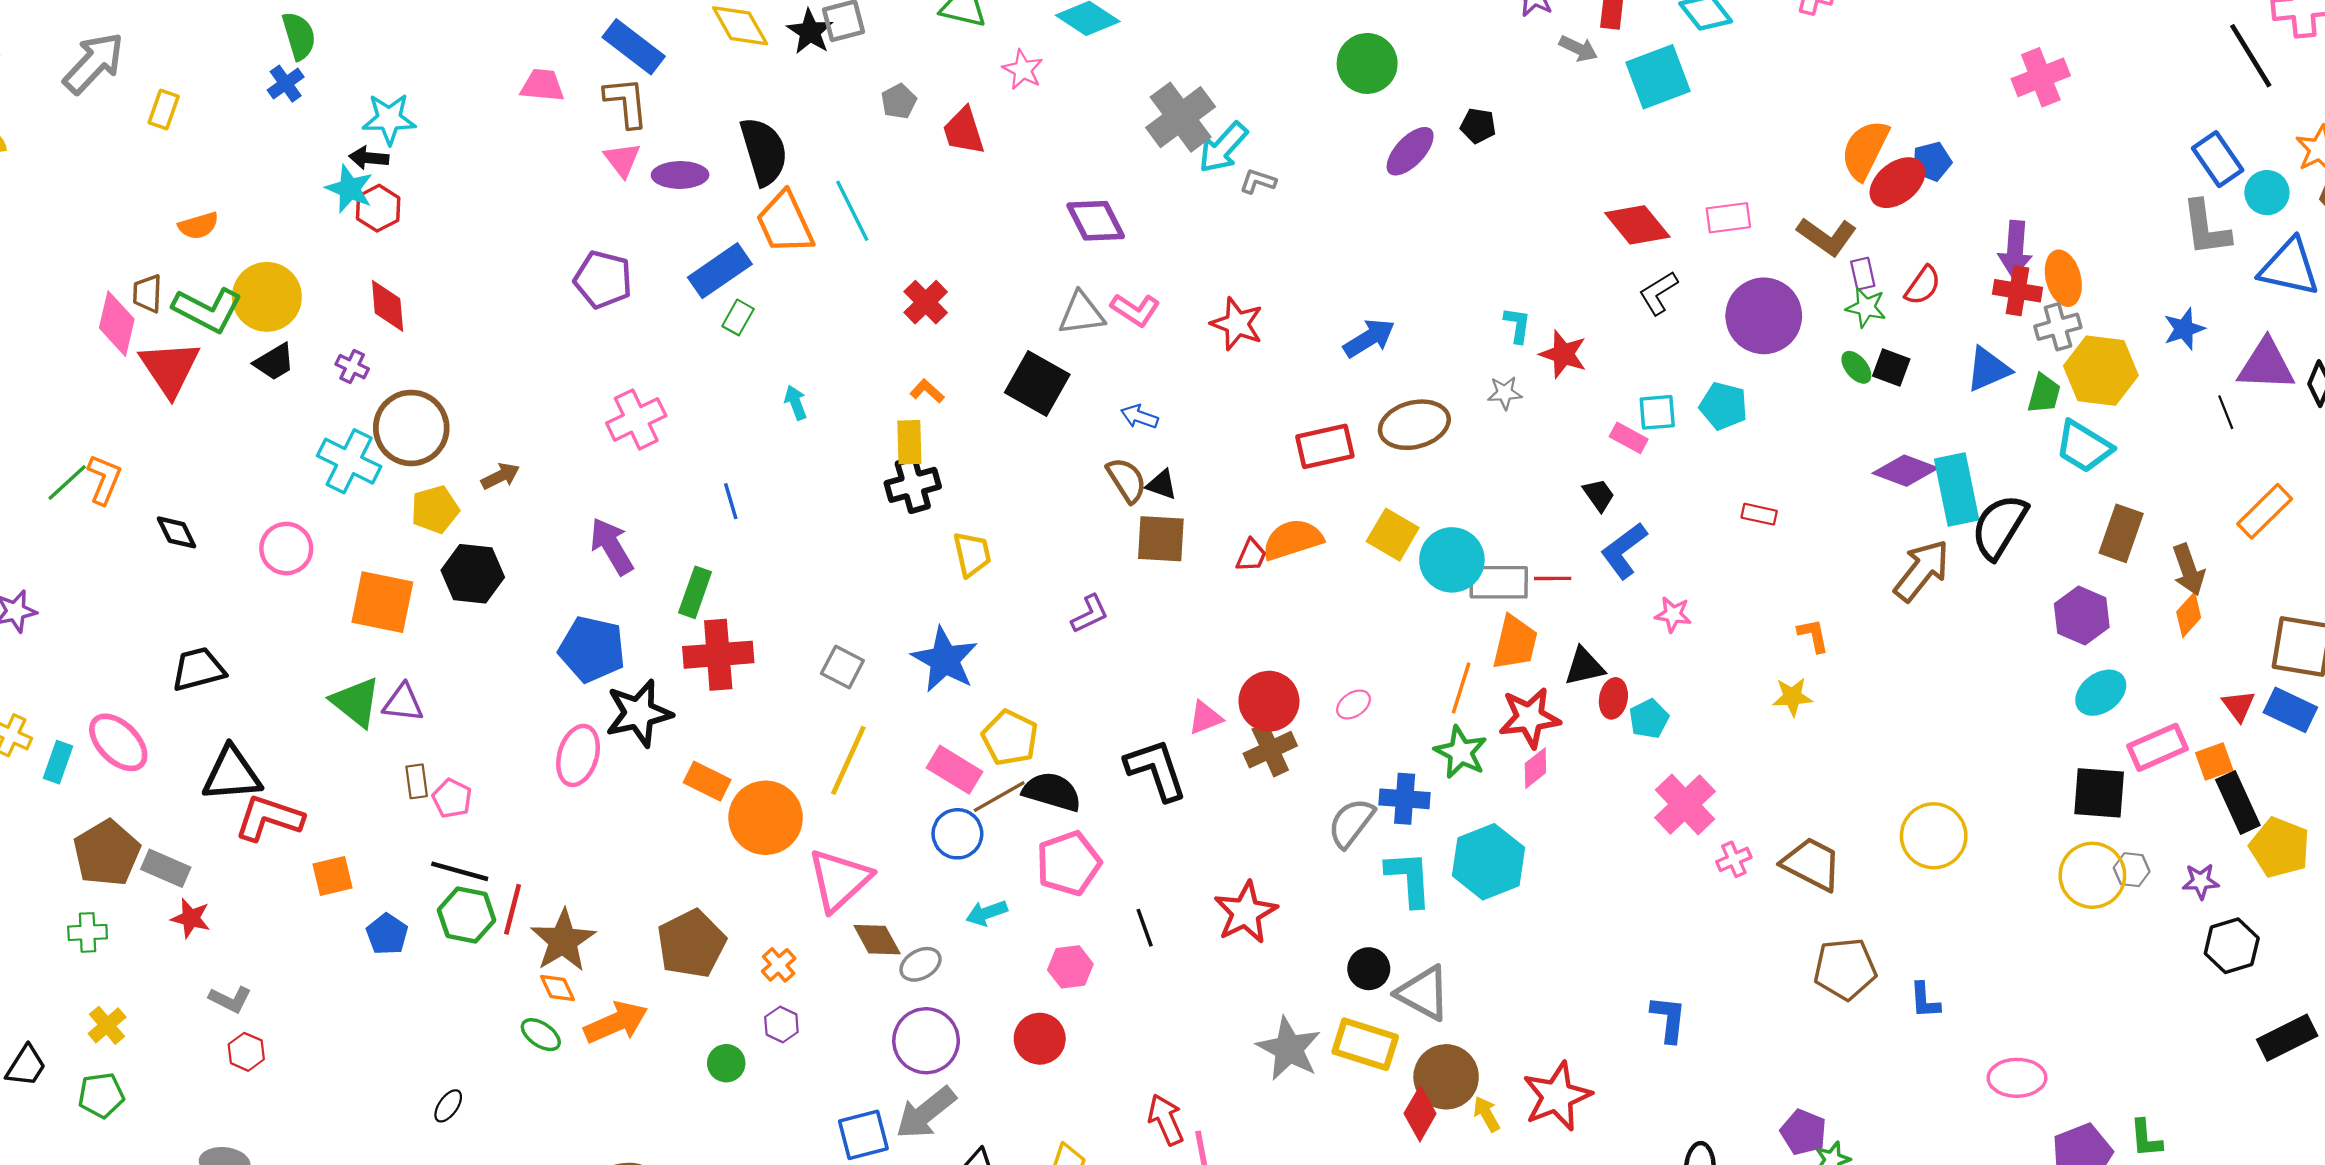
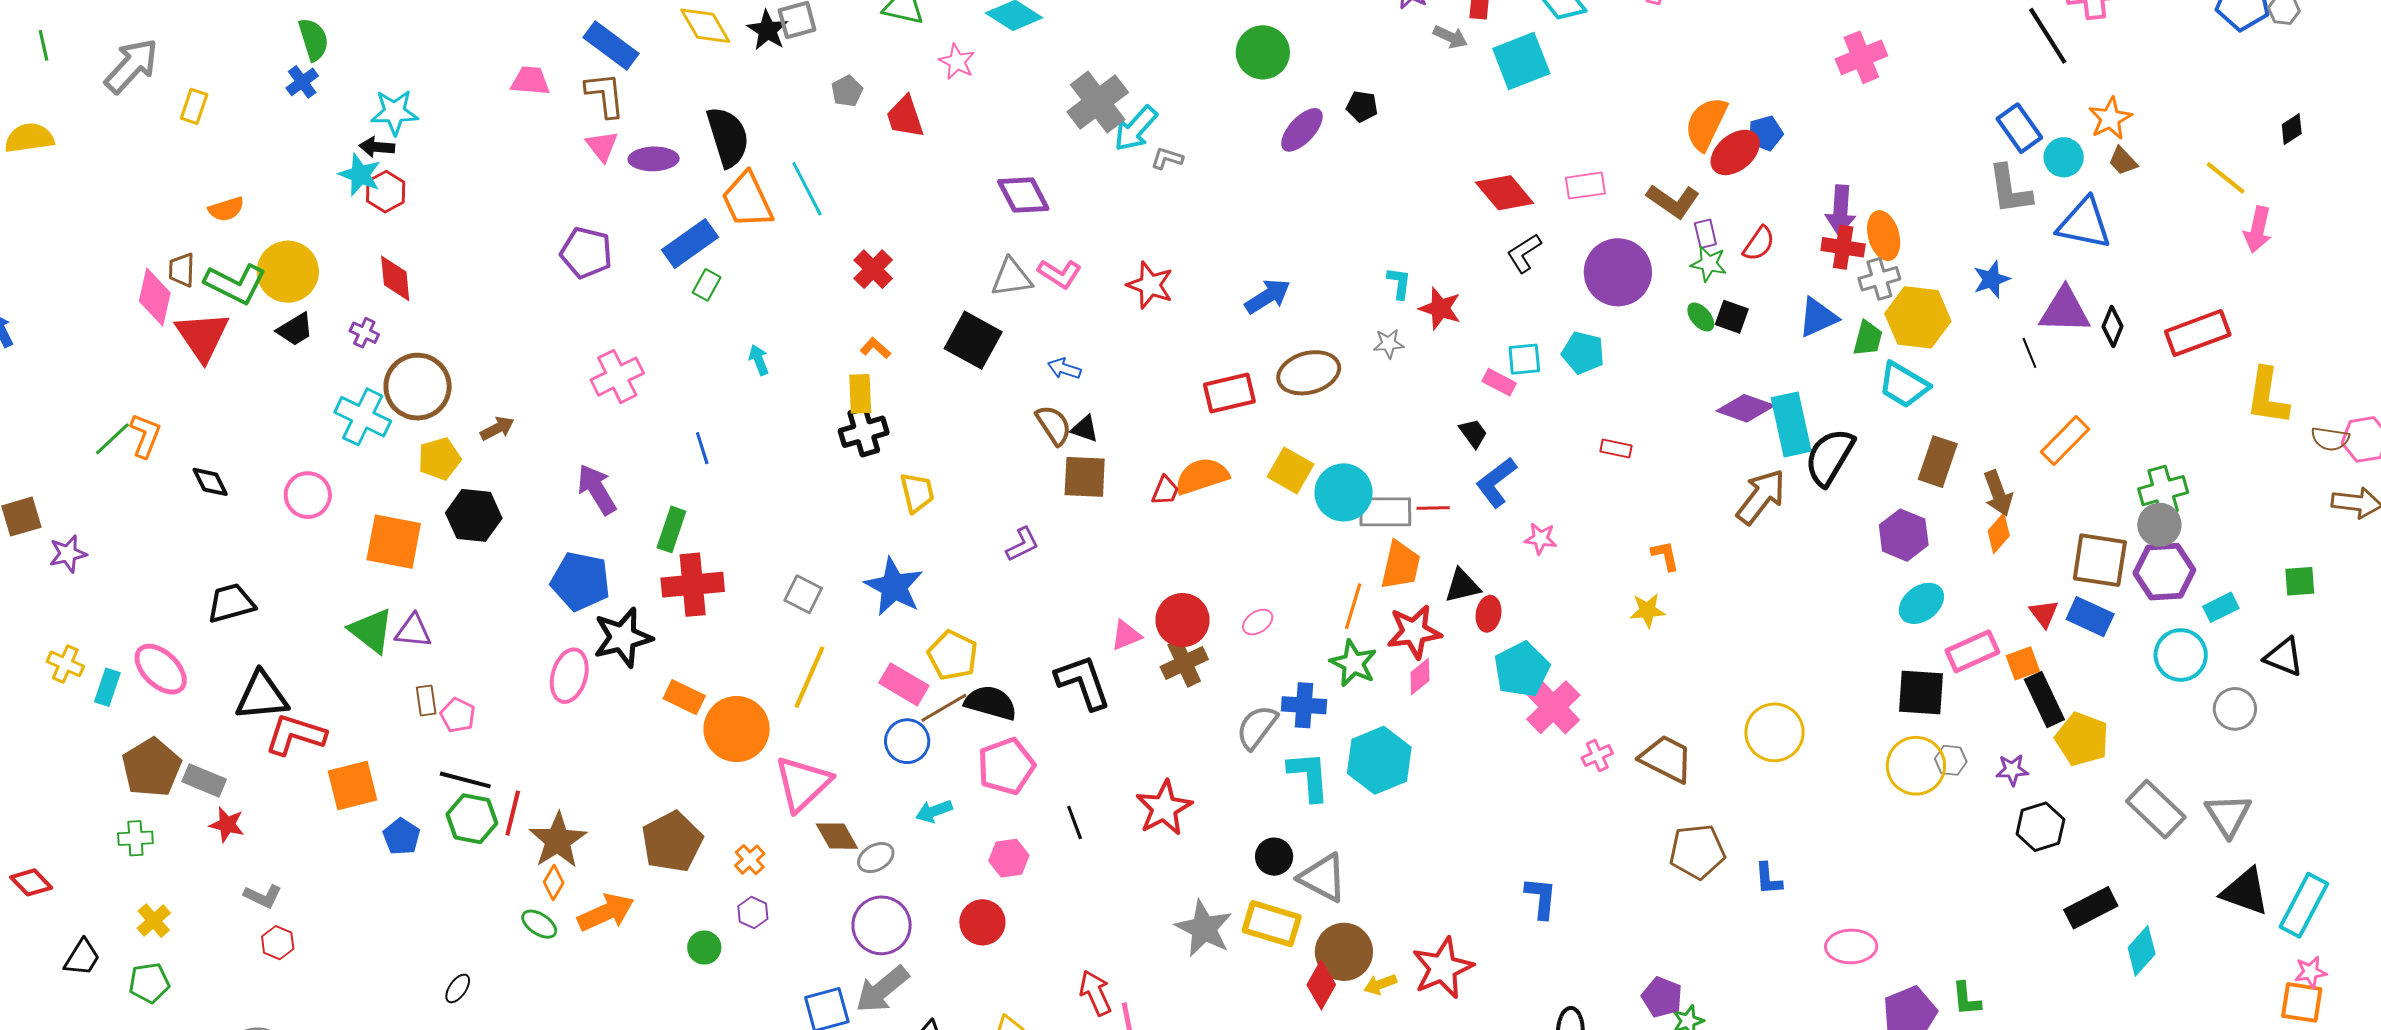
cyan pentagon: (1649, 719) -> (1522, 669), moved, size x1.6
orange square: (333, 876) -> (352, 785), size x1.4
orange diamond: (557, 988) -> (554, 882), turned 56
yellow arrow: (1487, 1114) -> (1380, 984), turned -80

